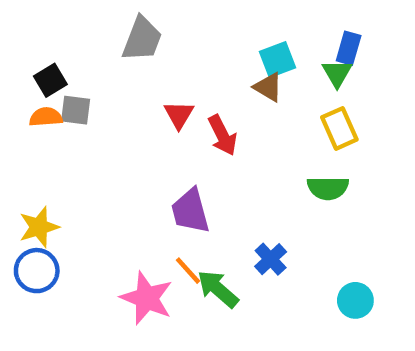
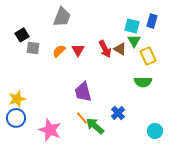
cyan square: (277, 60) -> (132, 26), moved, turned 35
green triangle: (337, 73) -> (134, 41), moved
brown triangle: (268, 87) -> (120, 49), moved
orange semicircle: (46, 117) -> (59, 51), moved, turned -40
red arrow: (222, 135) -> (105, 49), moved
pink star: (147, 298) -> (50, 130), moved

